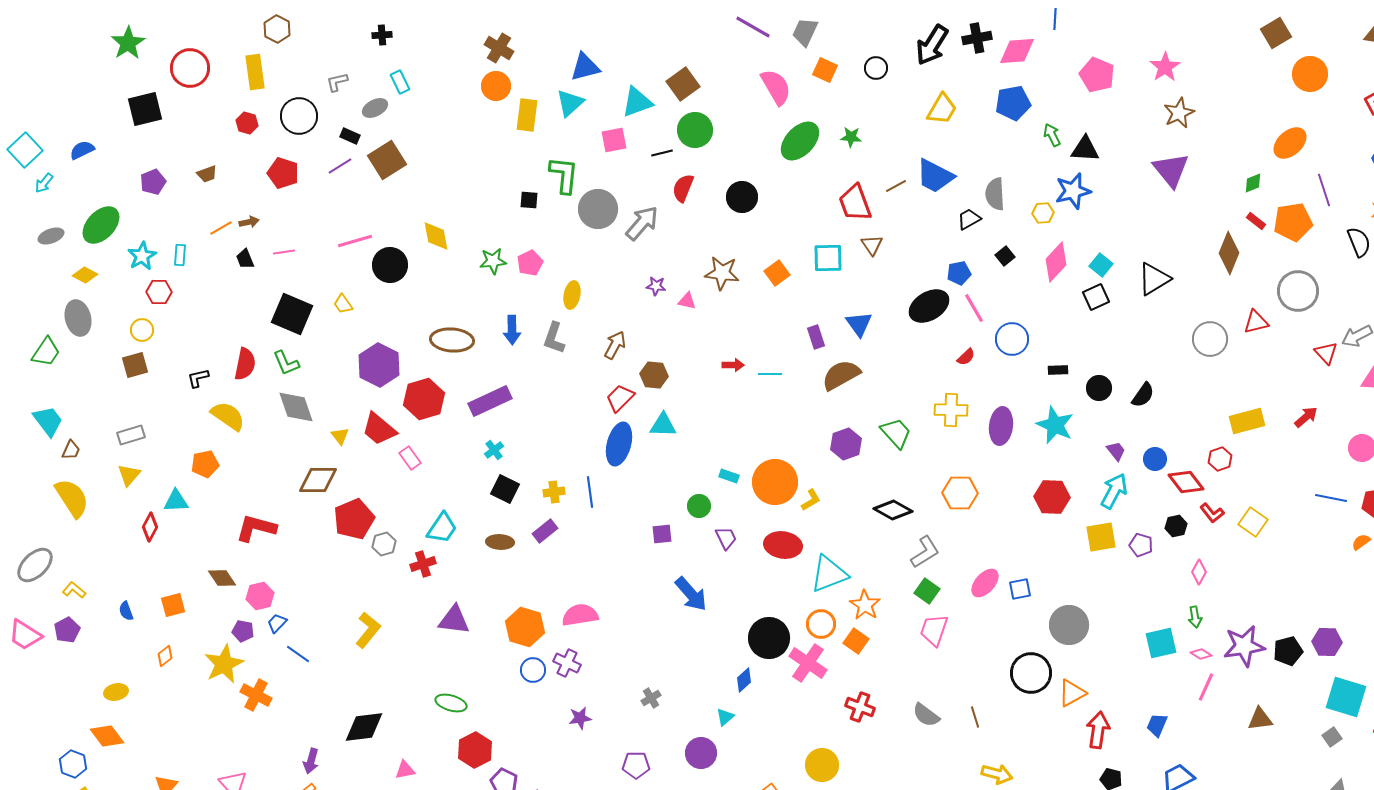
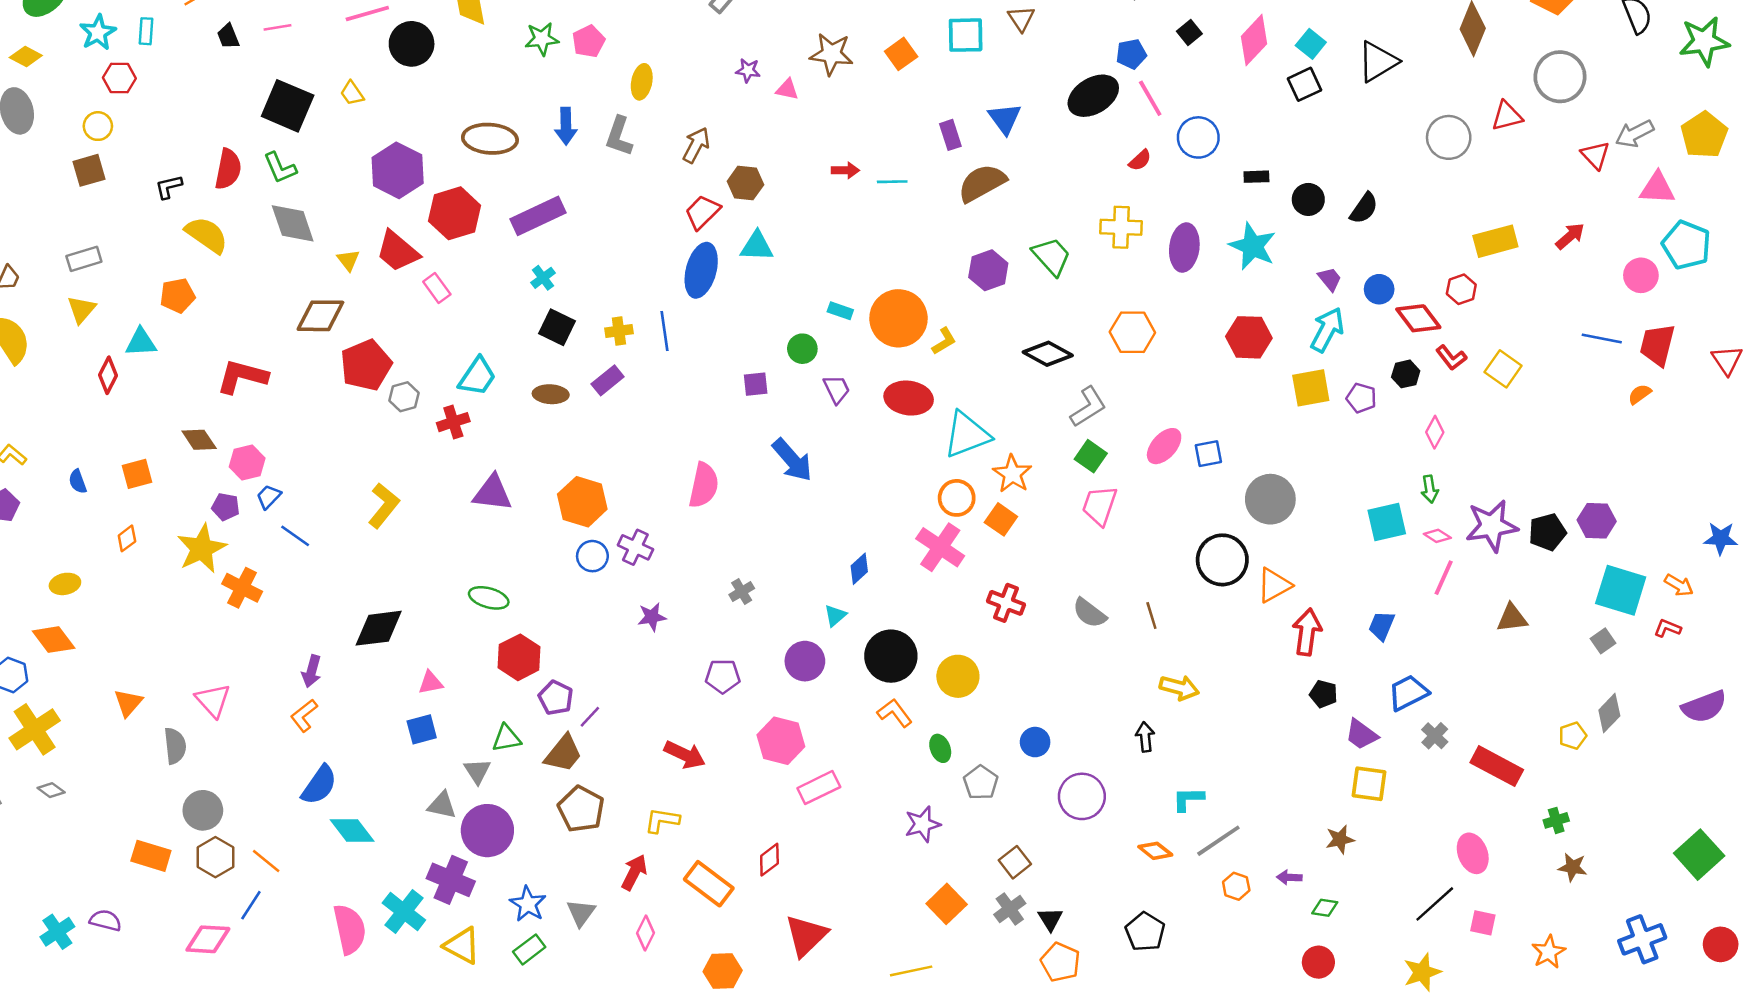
pink semicircle: (580, 615) -> (704, 485), moved, turned 111
black circle: (769, 638) -> (891, 656), moved

